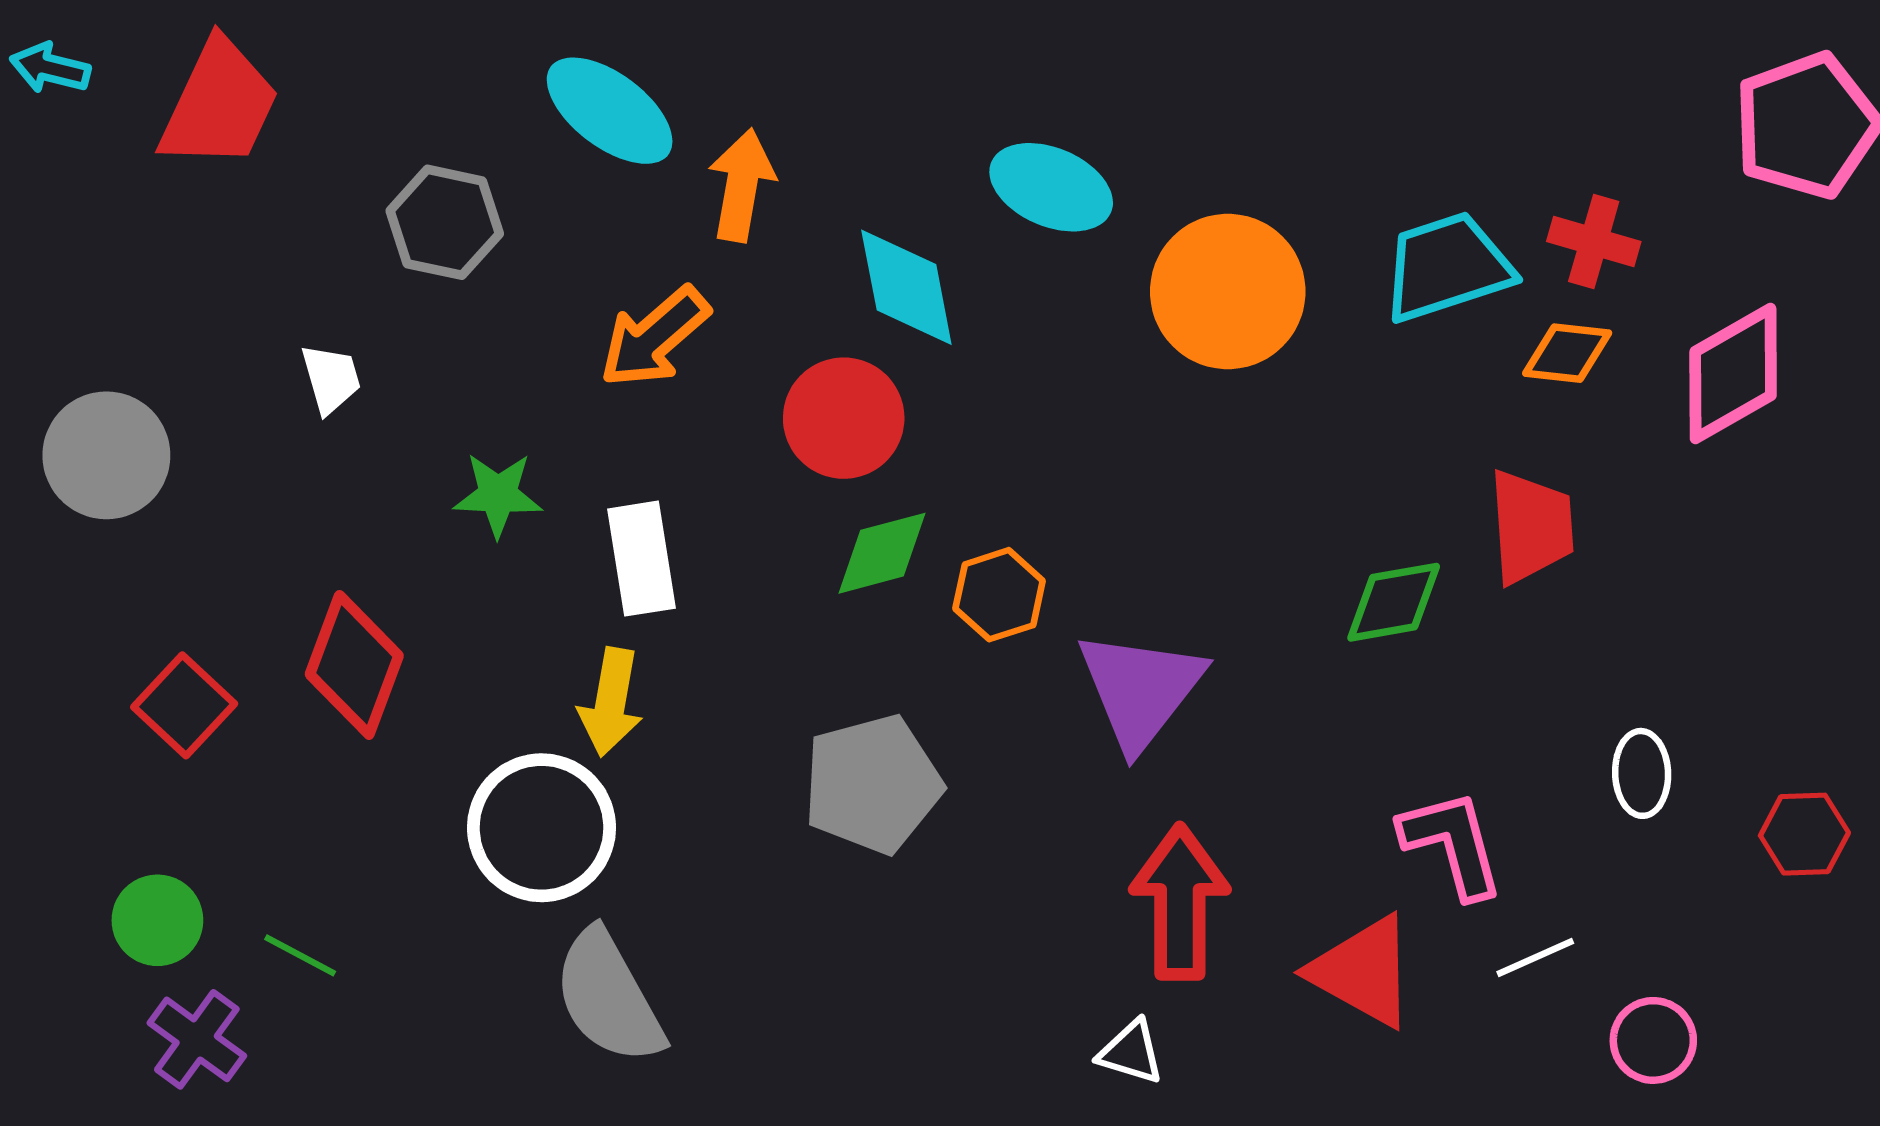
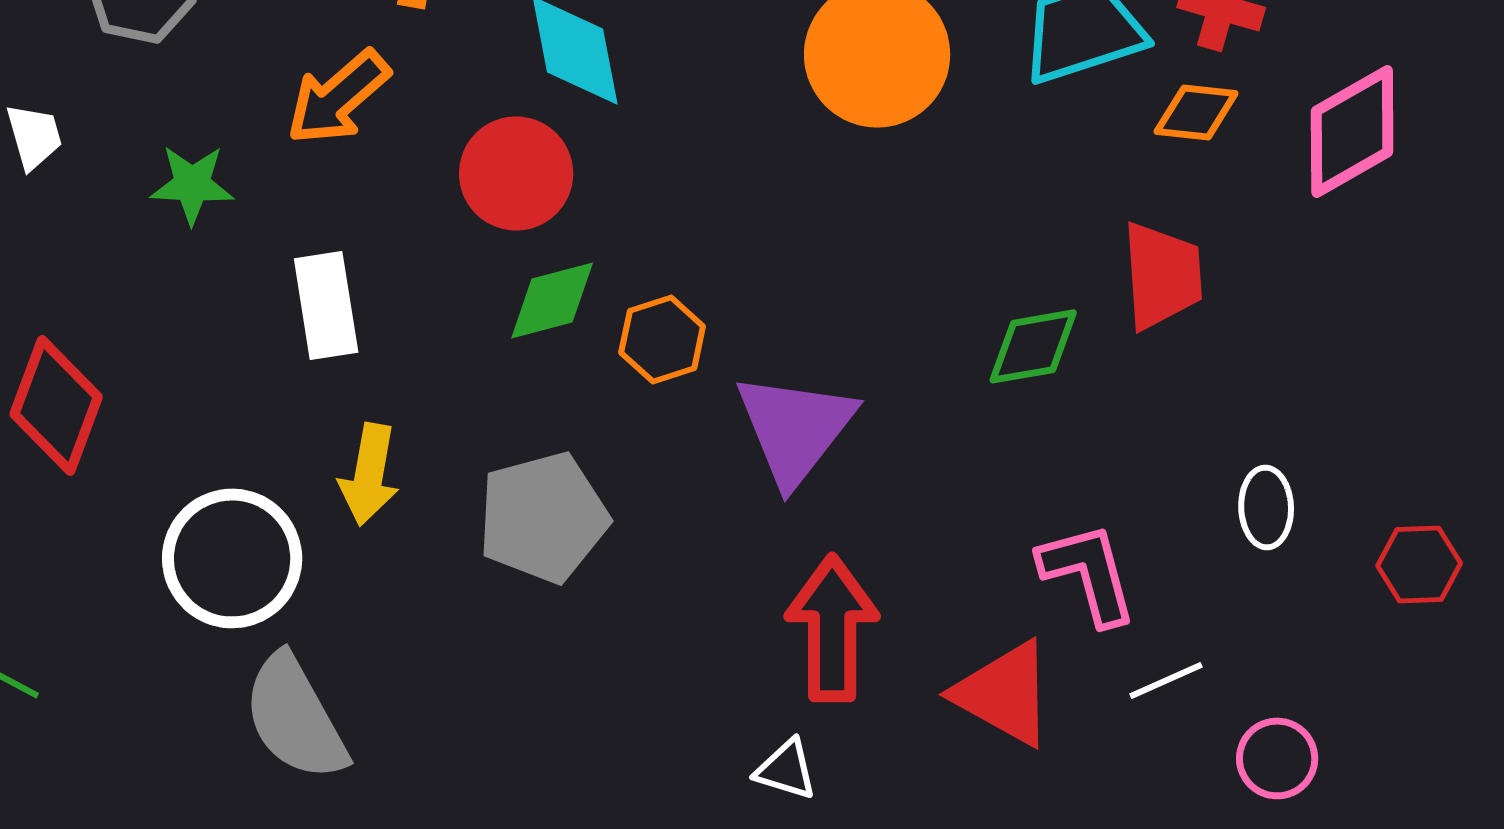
green star: (498, 495) -> (192, 184), moved
yellow arrow: (611, 702) -> (369, 474), moved

